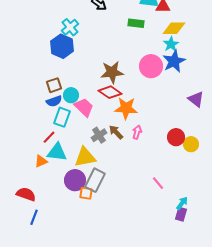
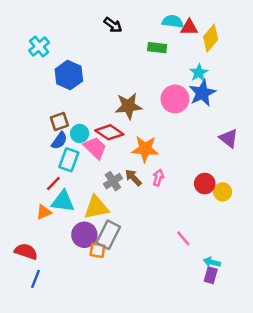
cyan cross: (70, 27) -> (39, 46), moved
yellow diamond: (174, 28) -> (211, 38), moved, turned -50
red diamond: (110, 92) -> (109, 132), moved
blue semicircle: (54, 101) -> (59, 141), turned -35
cyan arrow: (182, 203) -> (212, 262), turned -112

